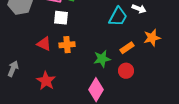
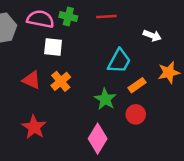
cyan trapezoid: (118, 17) -> (119, 61), moved
orange cross: (67, 45) -> (61, 81), turned -35
green star: (102, 59) -> (105, 99), turned -30

